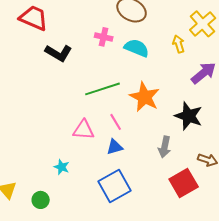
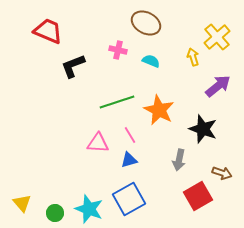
cyan semicircle: (137, 48) -> (151, 61), size x0.7
black L-shape: (59, 53) -> (73, 66), turned 128
cyan star: (62, 167) -> (89, 209), moved, size x1.8

